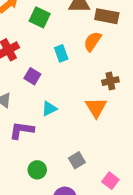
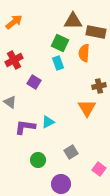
green square: (40, 17) -> (60, 43), moved
orange semicircle: (92, 41) -> (84, 53), turned -30
cyan triangle: (49, 109) -> (48, 122), moved

